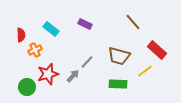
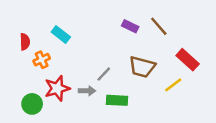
purple rectangle: (85, 24) -> (130, 26), moved
gray arrow: (73, 76) -> (87, 91), turned 48
green rectangle: (118, 84) -> (117, 100), moved

